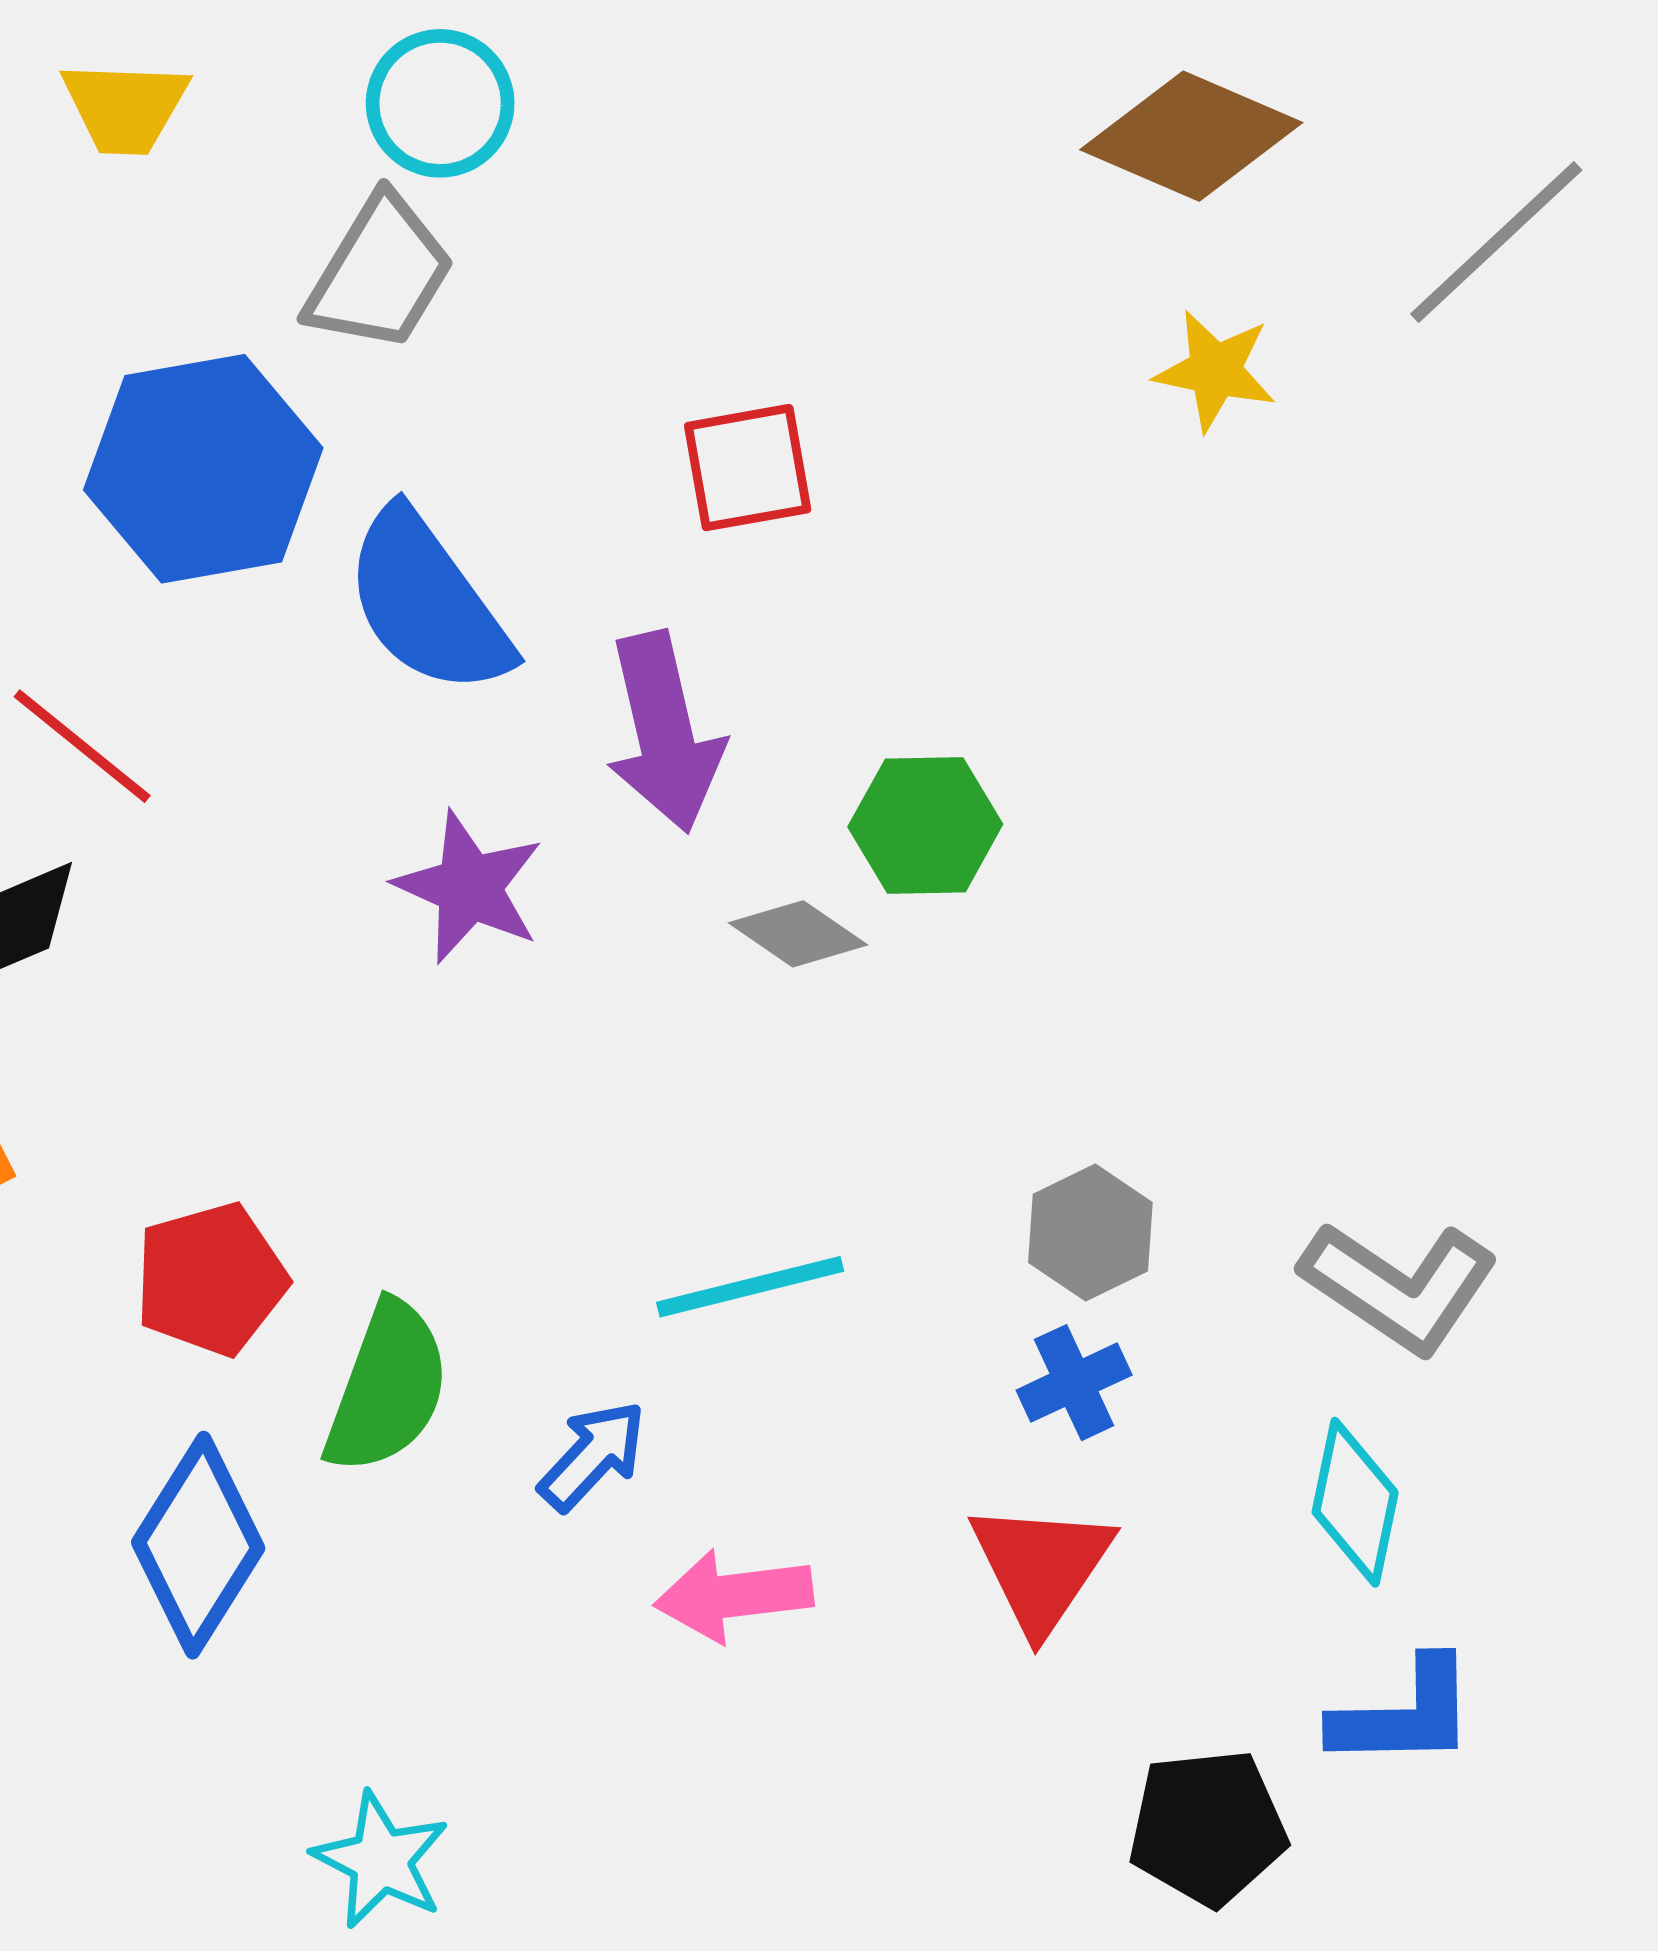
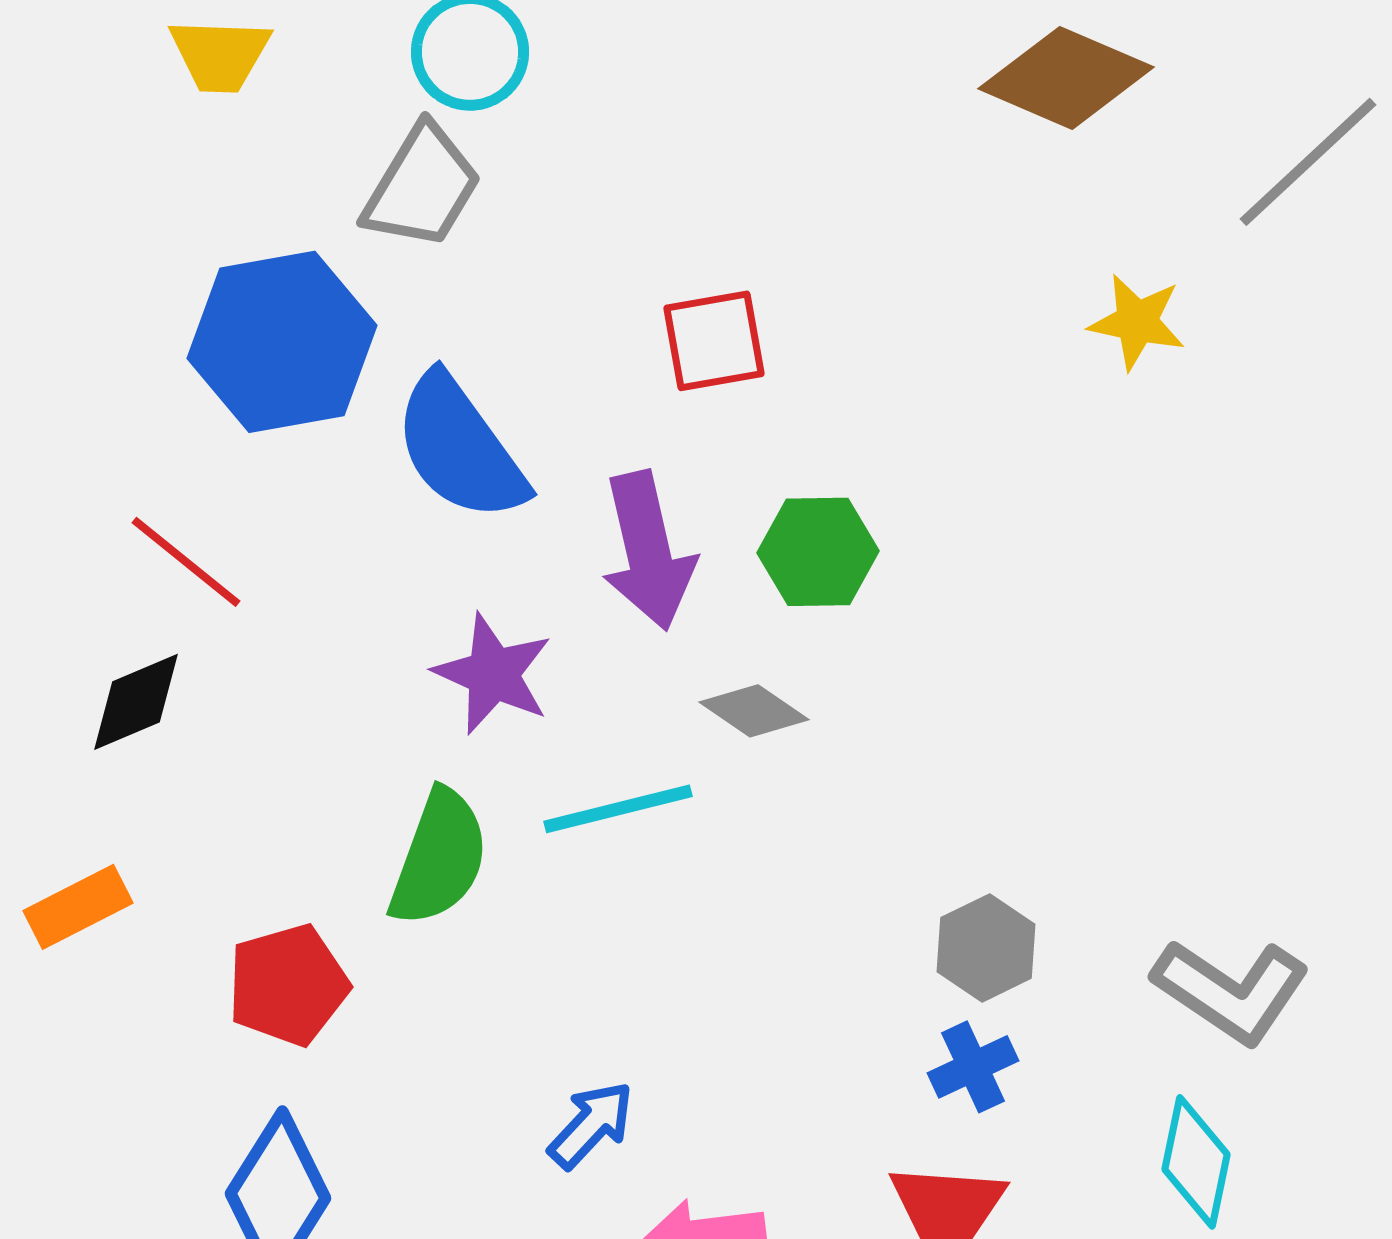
yellow star: (1215, 371) -> (1137, 322), moved
green hexagon: (925, 825) -> (818, 552), moved
cyan line: (750, 1287) -> (618, 809), moved
green semicircle: (387, 1388) -> (439, 858), moved

